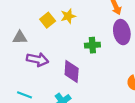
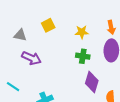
yellow star: (68, 16) -> (82, 32), moved
purple diamond: (72, 72) -> (92, 82), moved

